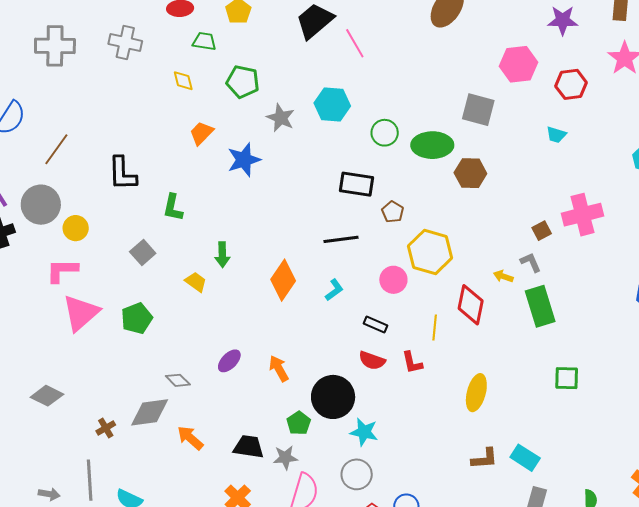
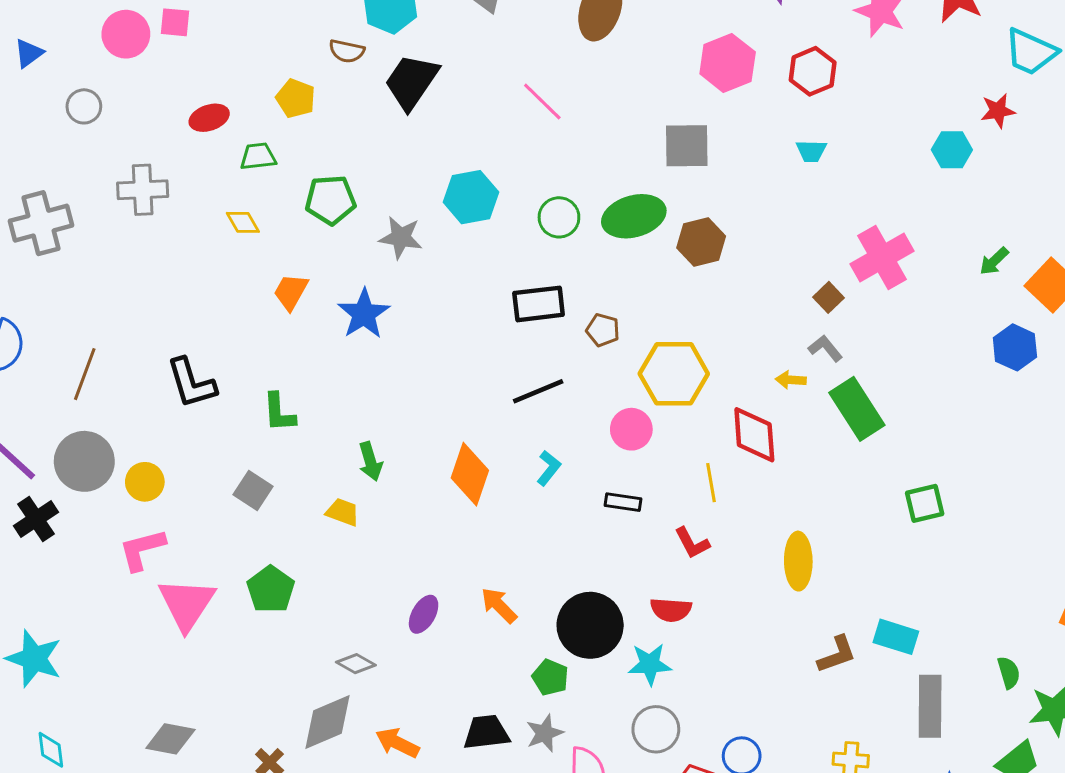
pink line: (355, 43) -> (542, 102), moved
red semicircle: (372, 360) -> (671, 610), moved

